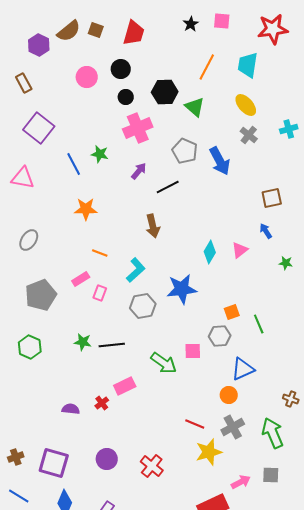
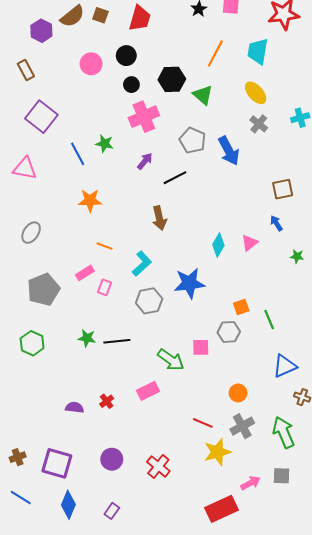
blue triangle: (243, 369) -> (285, 366), moved
pink rectangle: (125, 386) -> (148, 391), moved

